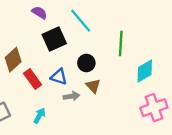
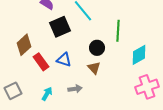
black circle: (86, 63) -> (97, 48), moved
gray arrow: (71, 96) -> (75, 89), moved

